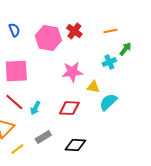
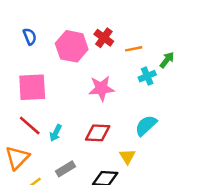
orange line: (110, 31) -> (134, 49), moved
yellow triangle: (93, 87) -> (127, 156), moved, turned 48

